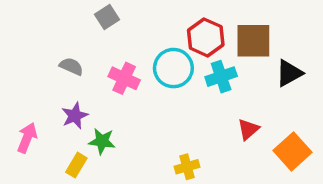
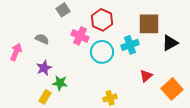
red hexagon: (206, 37) -> (102, 20), moved
cyan circle: (173, 68) -> (102, 52), moved
pink cross: (124, 78) -> (80, 36), moved
pink arrow: (27, 138) -> (16, 52), moved

